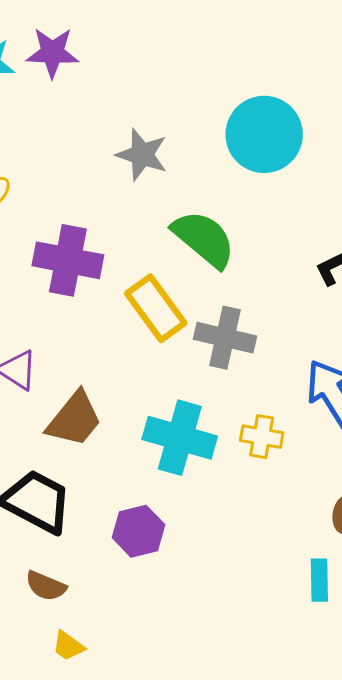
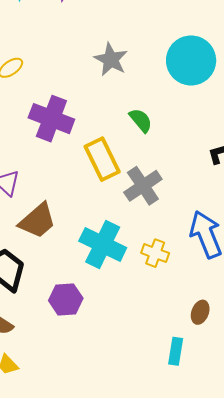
green semicircle: (204, 239) -> (141, 120), size x0.6
gray cross: (225, 338) -> (143, 186), turned 33

